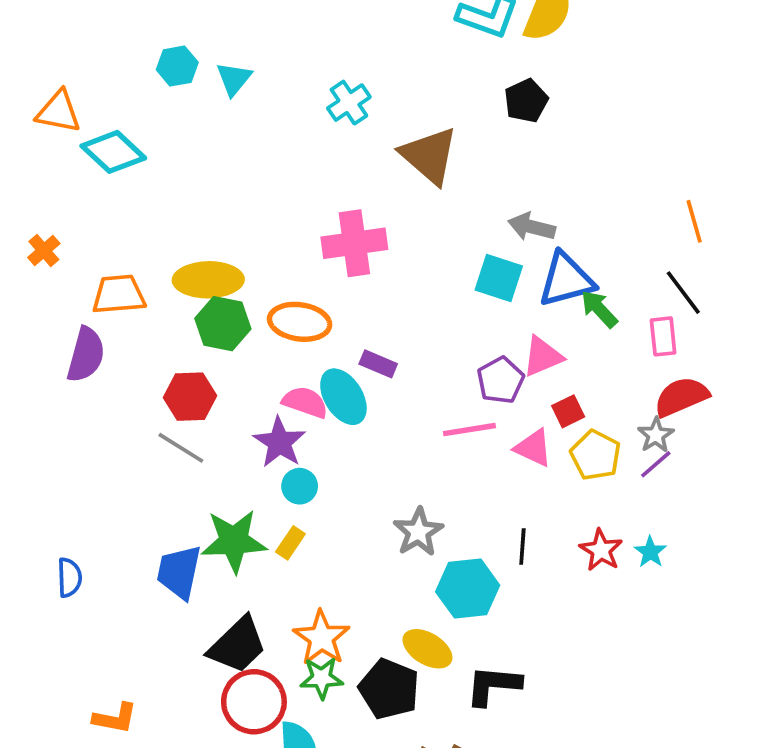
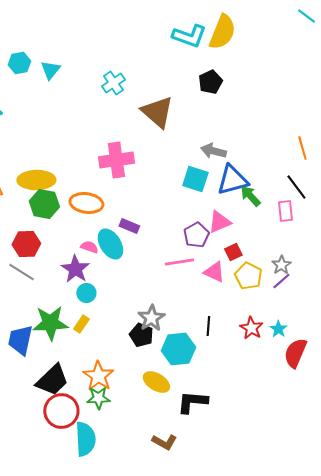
red semicircle: (681, 397) -> (295, 353), moved, turned -44
pink semicircle: (305, 402) -> (89, 247), size x0.7
black pentagon: (389, 689) -> (141, 335), moved, size x0.7

